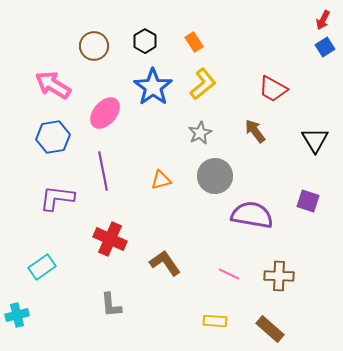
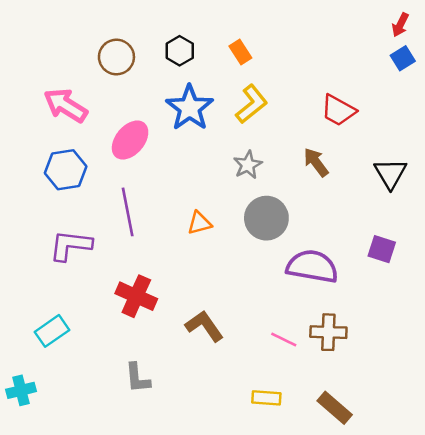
brown cross: (279, 276) -> (328, 332), moved

